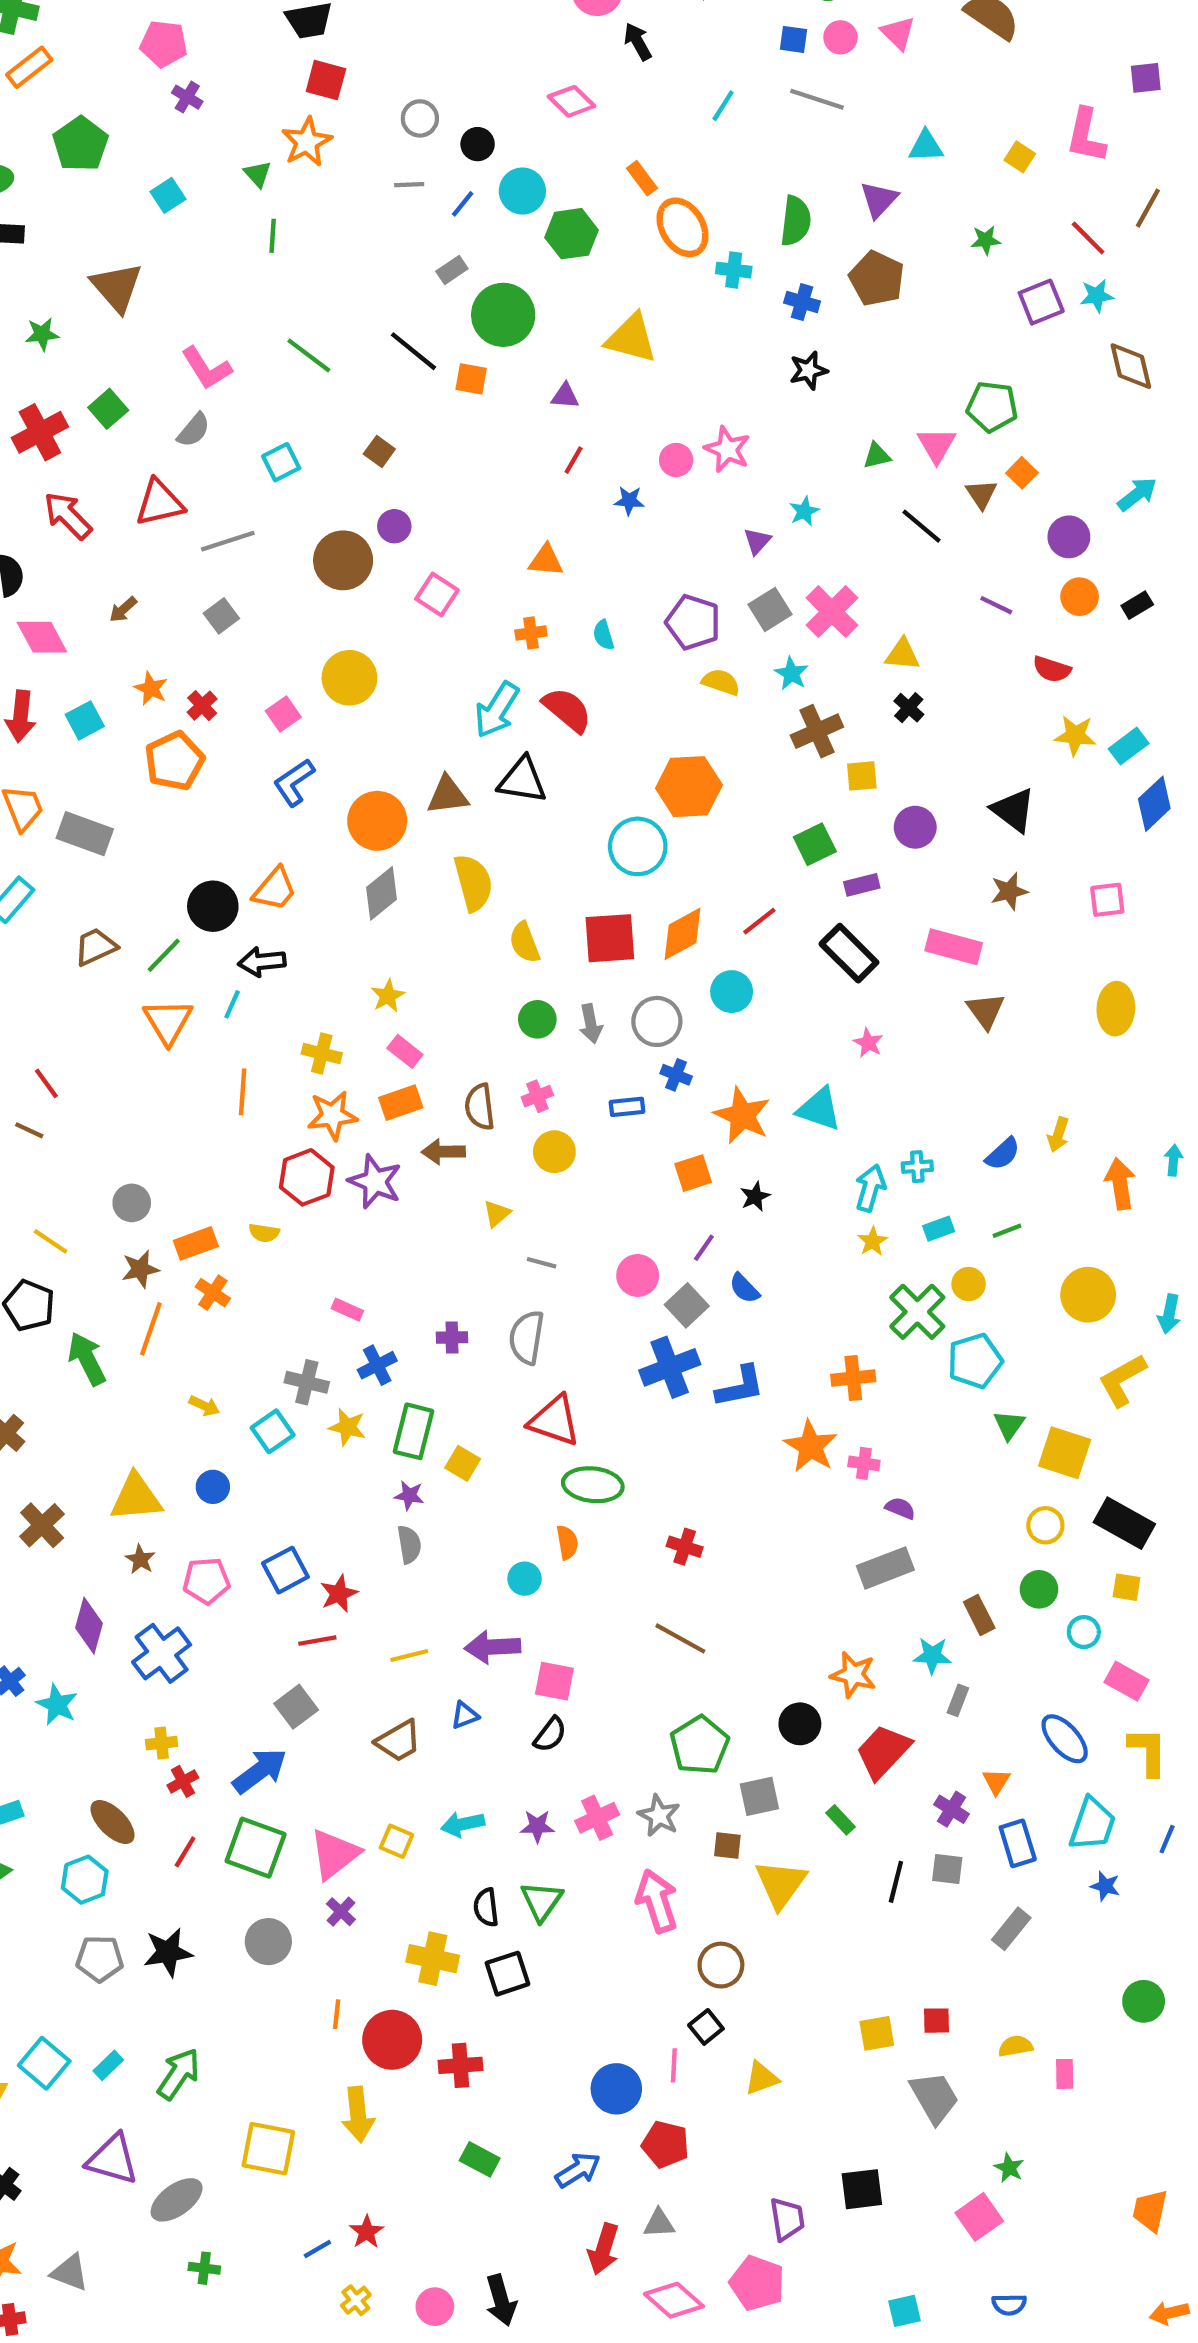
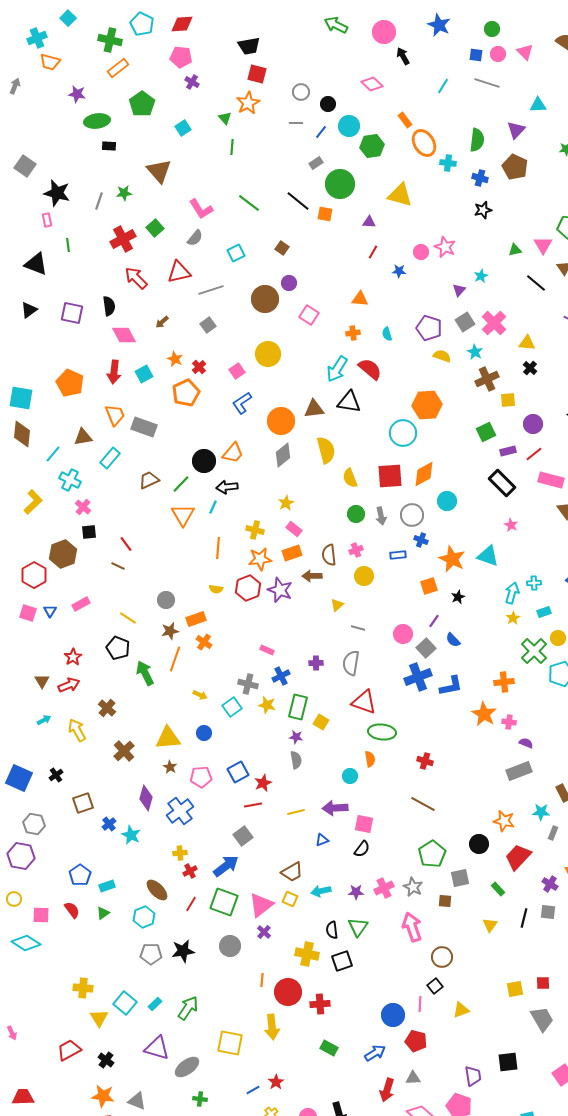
red line: (759, 921) -> (534, 454), moved
yellow semicircle: (264, 1233) -> (216, 589), moved
brown trapezoid: (399, 1741) -> (292, 872), moved
yellow triangle: (781, 1884) -> (490, 925), moved, size x0.6

